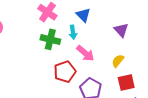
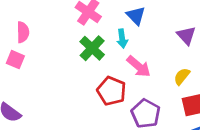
green cross: (50, 39) -> (92, 48), turned 30
red pentagon: (65, 72) -> (111, 91), turned -30

